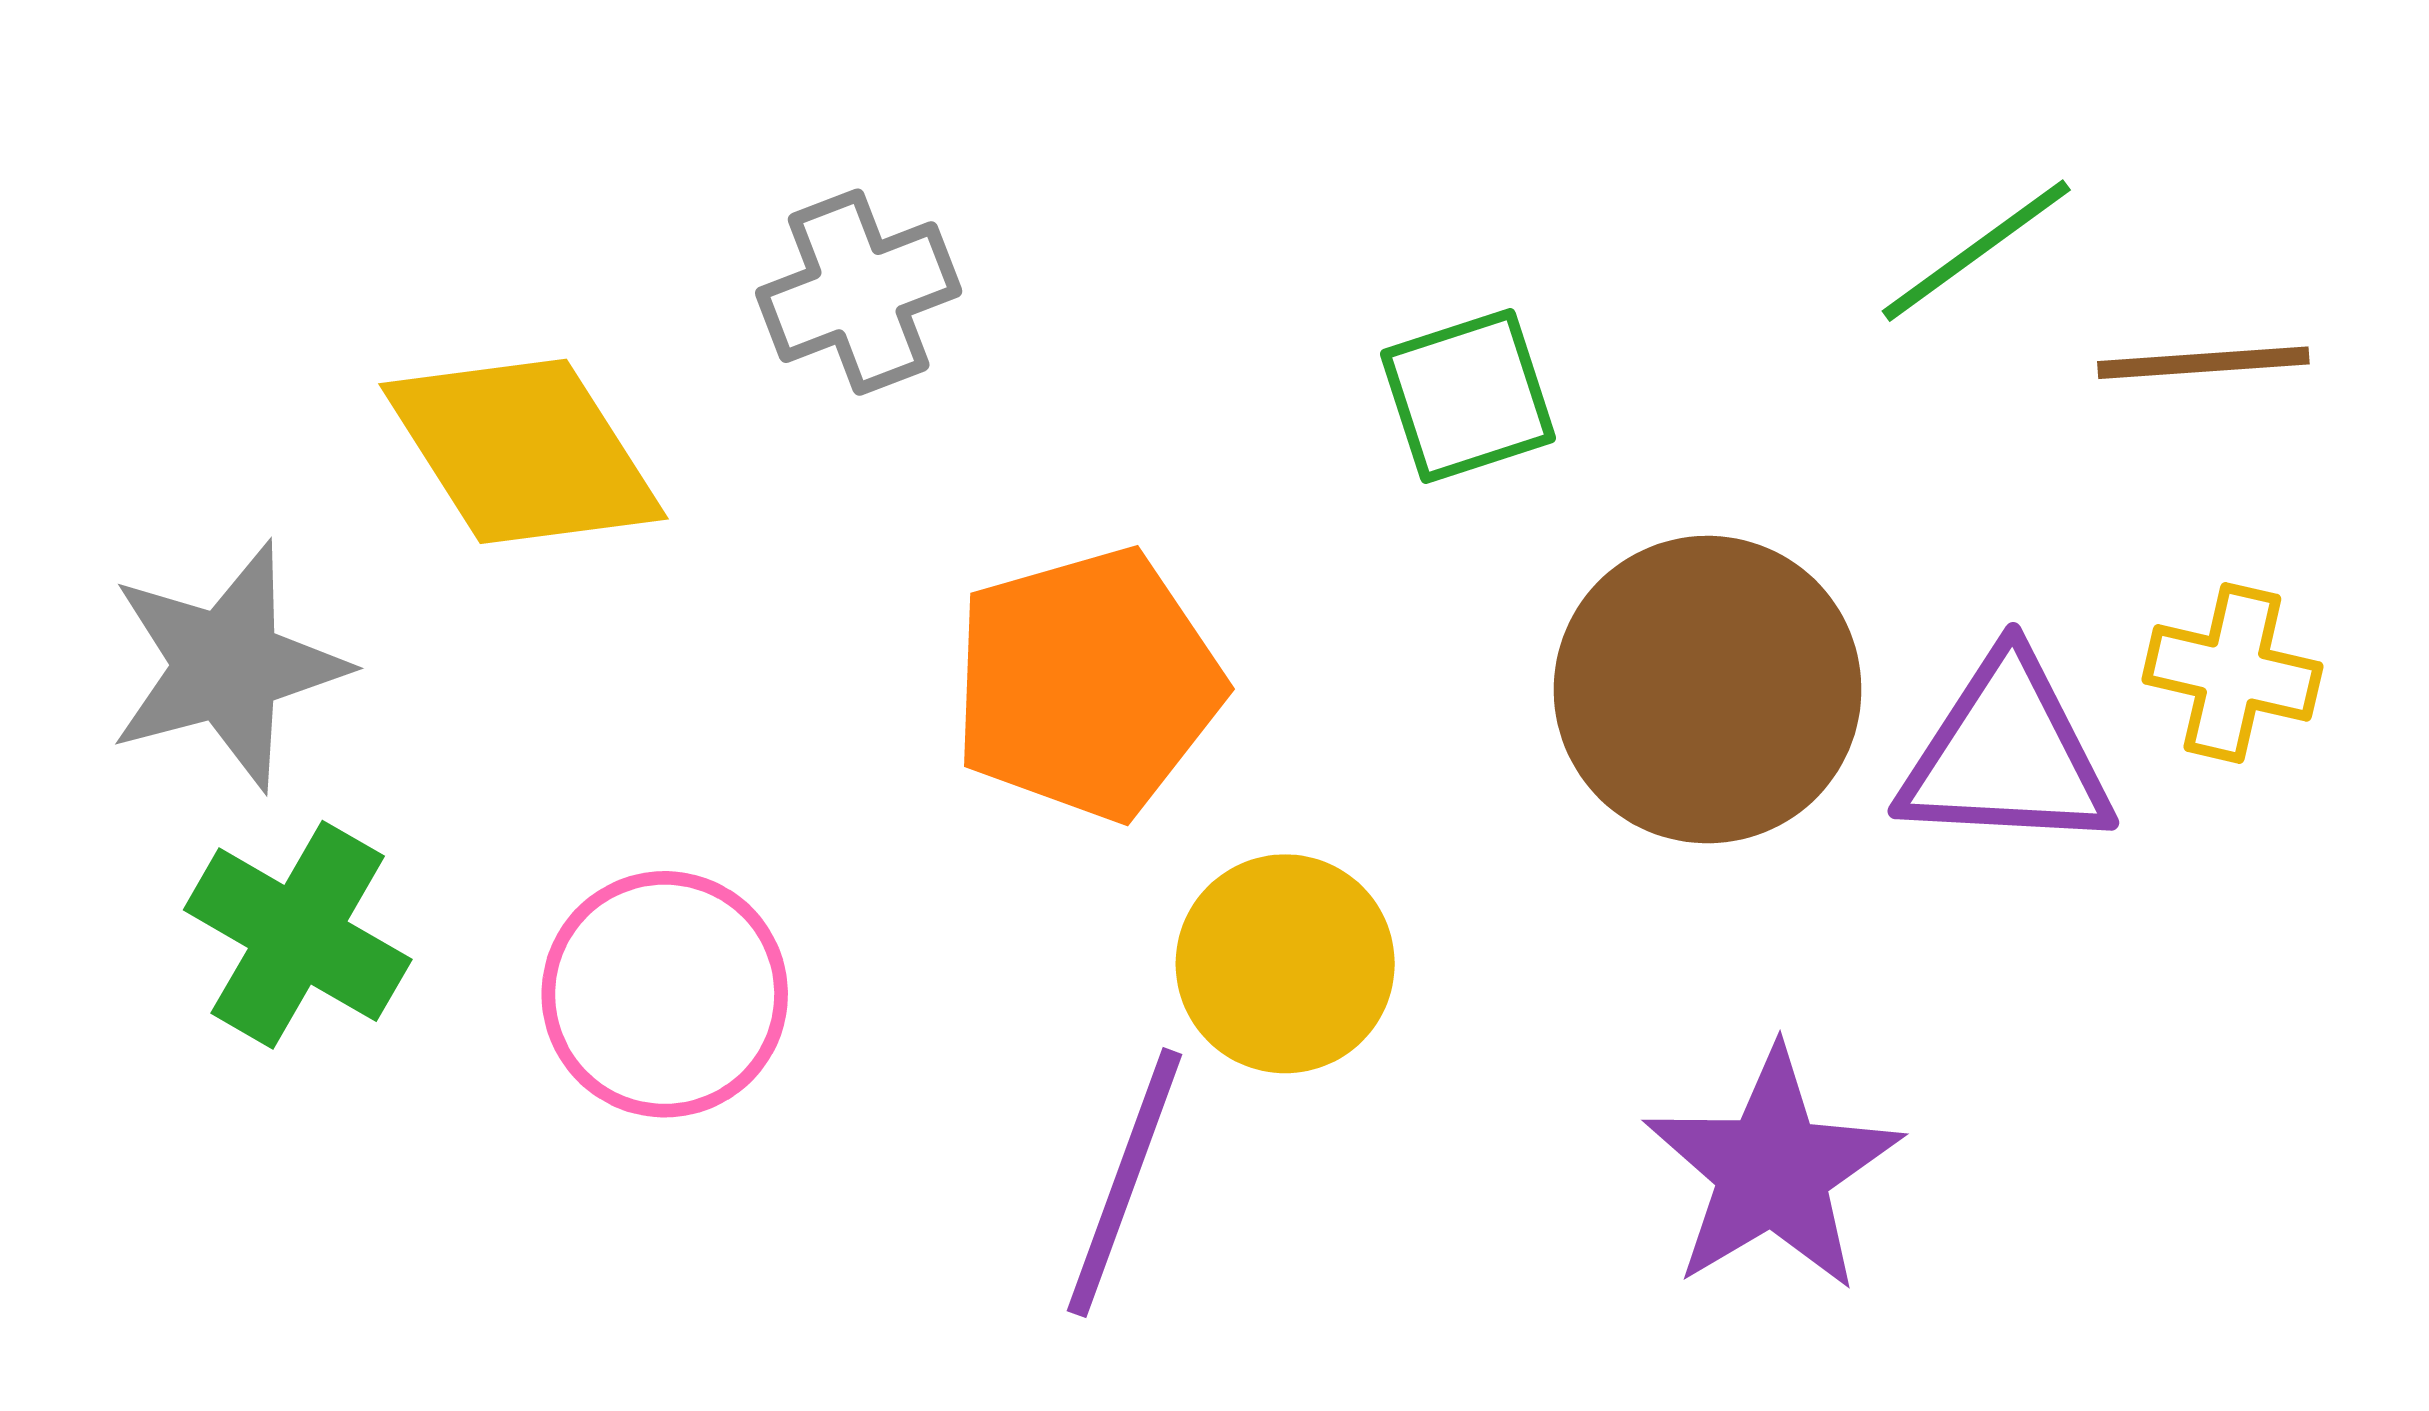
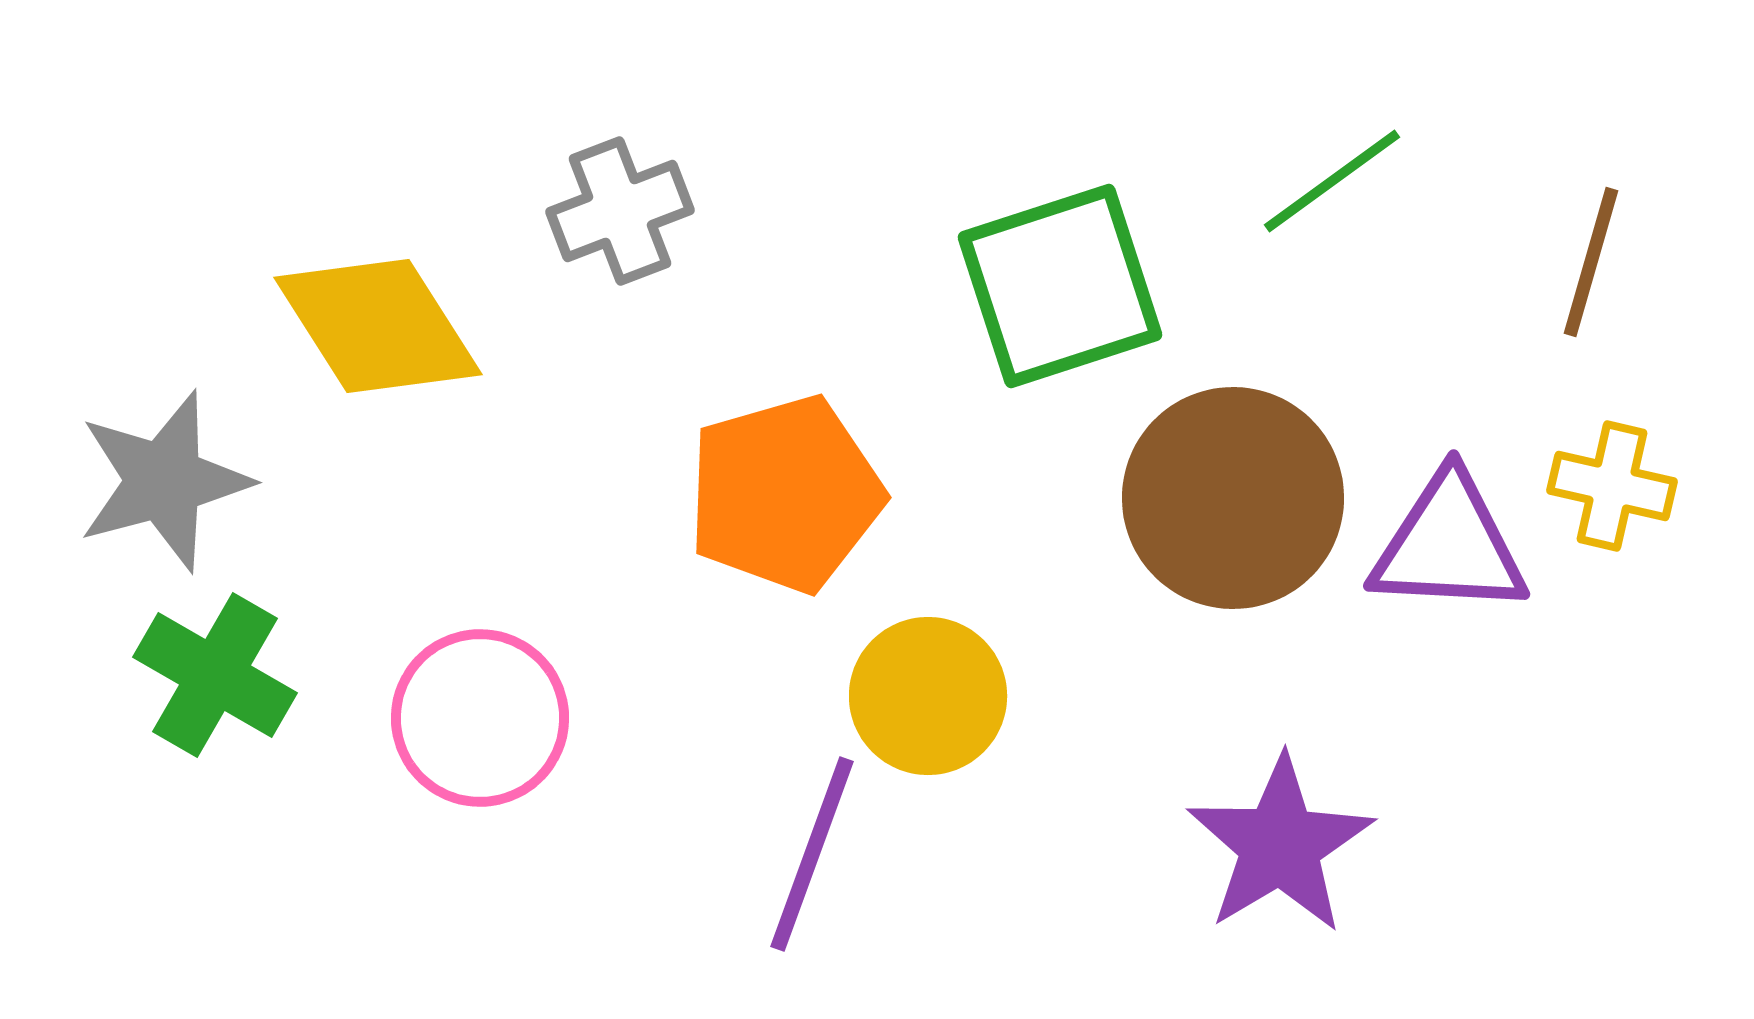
green line: (1976, 251) -> (1332, 181), moved
brown line: (2203, 363) -> (1591, 262), turned -70
green square: (1468, 396) -> (1060, 286), size x1.6

